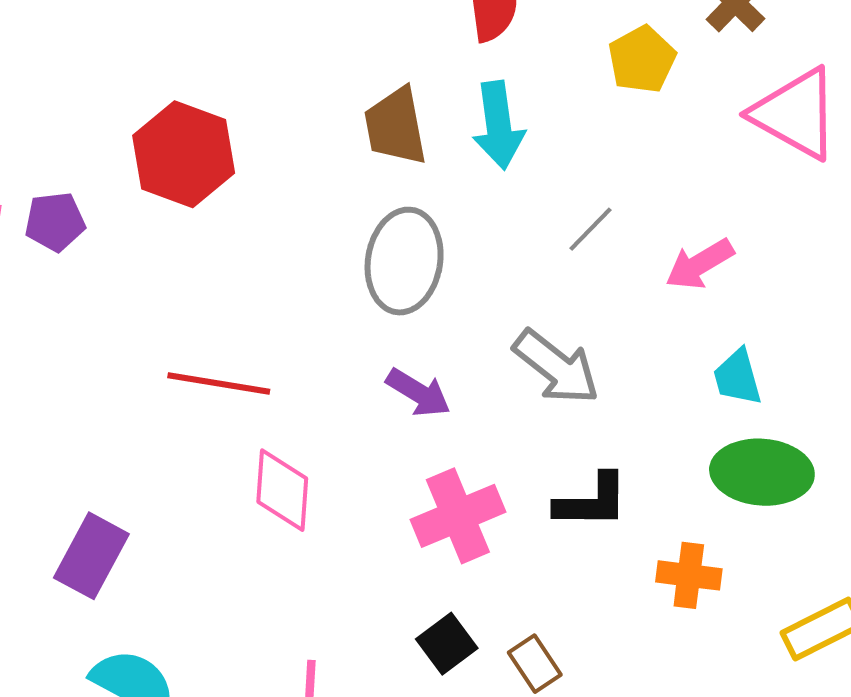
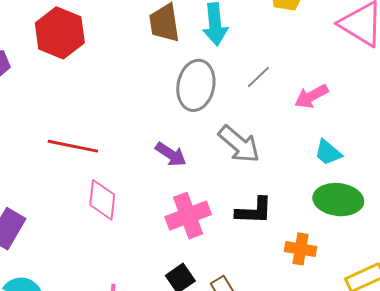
gray ellipse: (404, 261) -> (196, 85), moved
cyan trapezoid: (738, 377) -> (328, 153), turned -36

